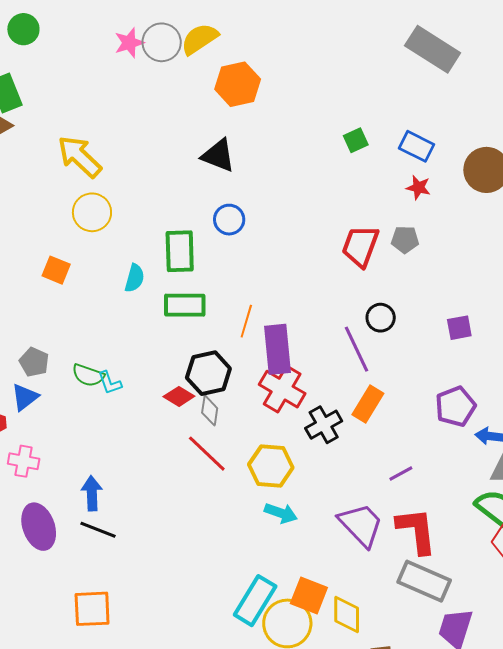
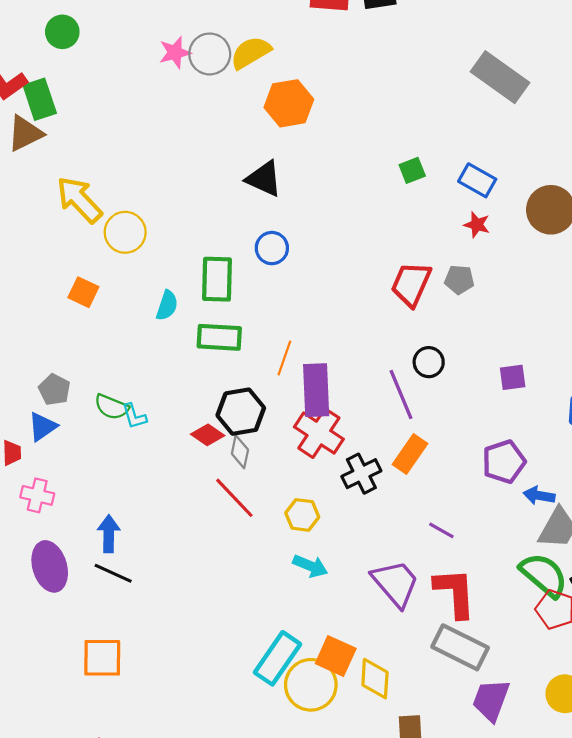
yellow arrow: (80, 157) -> (79, 200), moved
yellow hexagon: (271, 466) -> (302, 515), size x0.7
purple line: (401, 473) -> (441, 530), turned 55

